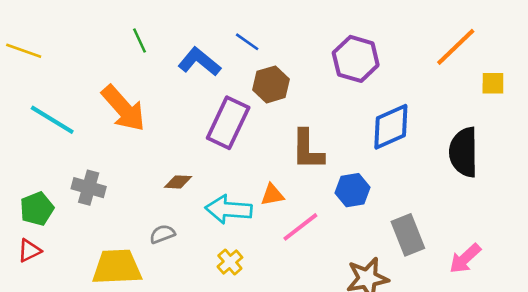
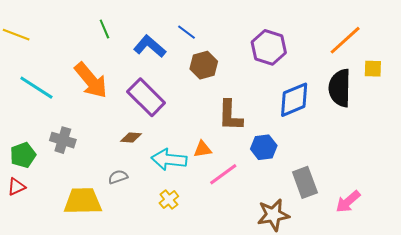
purple rectangle: (228, 123) -> (146, 97), moved, turned -72
black semicircle: (464, 152) -> (340, 88), moved

